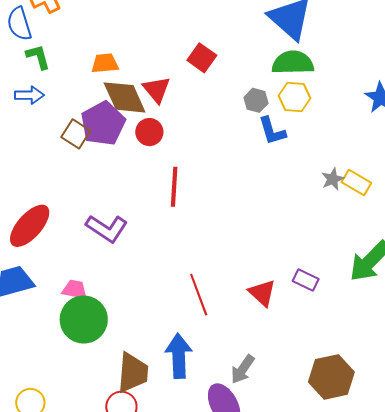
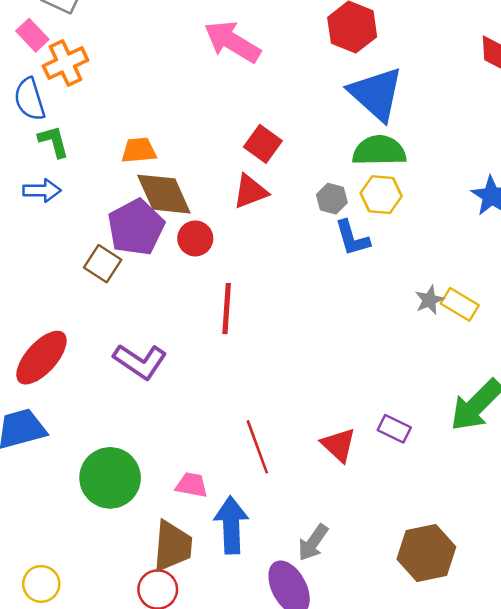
red triangle: (157, 90) -> (250, 191), moved, turned 48
brown square: (76, 134) -> (103, 264), moved
pink trapezoid: (75, 289) -> (192, 485), moved

